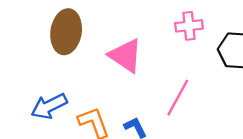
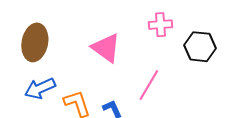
brown ellipse: (66, 32) -> (35, 42), moved

